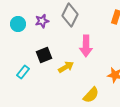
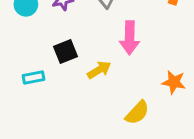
cyan rectangle: (23, 72) -> (34, 78), turned 40

